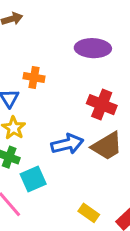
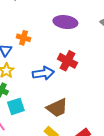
blue arrow: (67, 144) -> (43, 73), moved
brown trapezoid: (107, 146) -> (57, 108), moved

